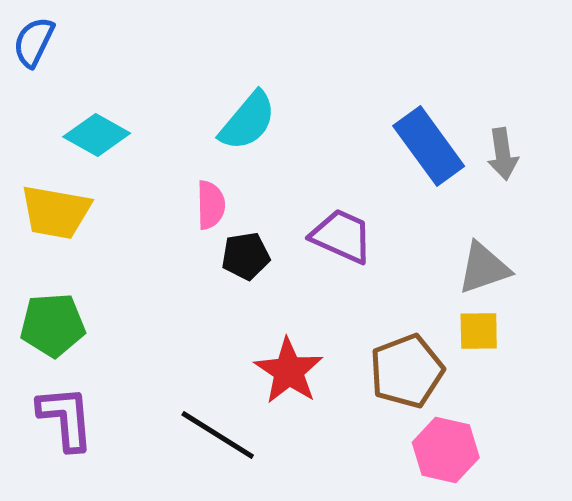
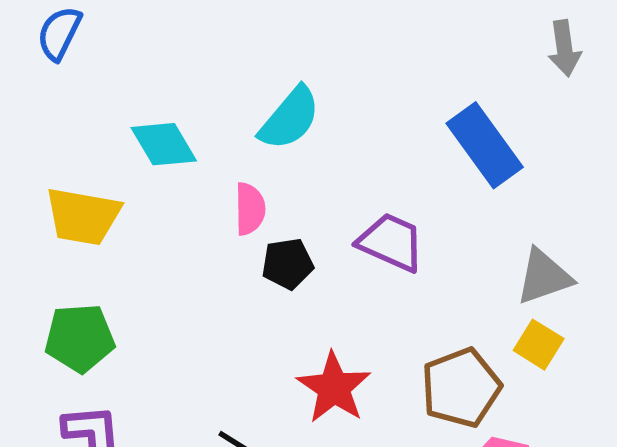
cyan diamond: (97, 135) -> (164, 144), moved, turned 30
gray arrow: (503, 154) -> (564, 48), moved
yellow square: (479, 331) -> (539, 345), turned 33

